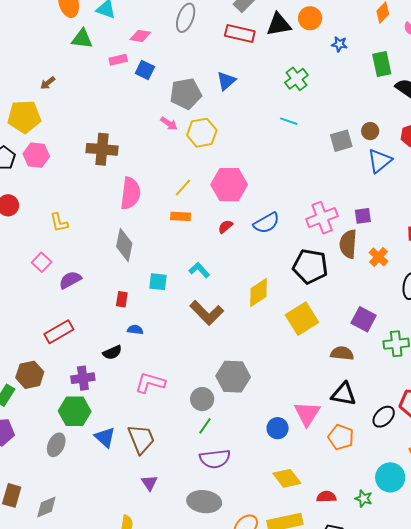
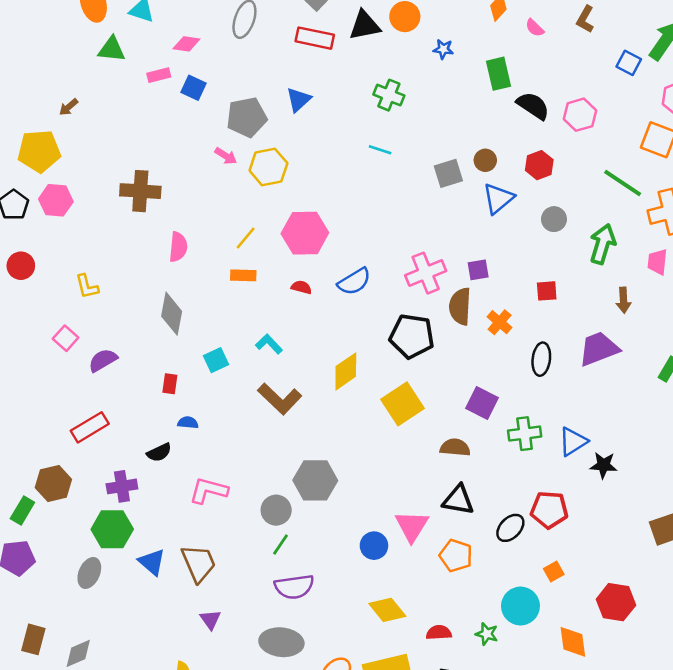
green cross: (296, 79) -> (389, 95), turned -30
pink semicircle: (130, 193) -> (178, 247), size x0.7
red semicircle: (225, 227) -> (301, 287), turned 56
cyan square: (158, 282) -> (216, 360), turned -30

